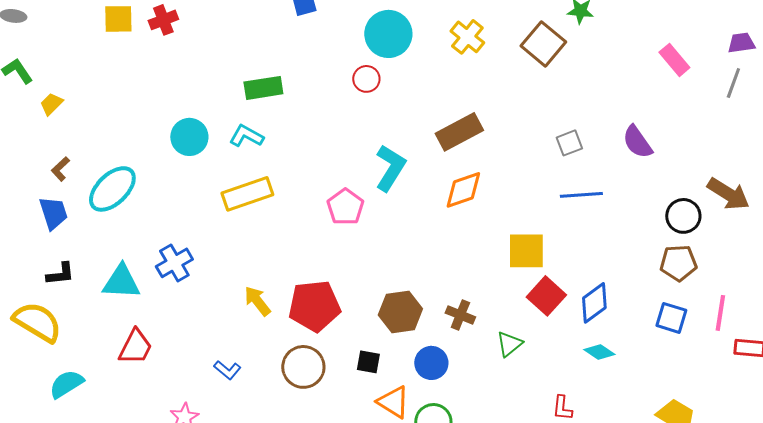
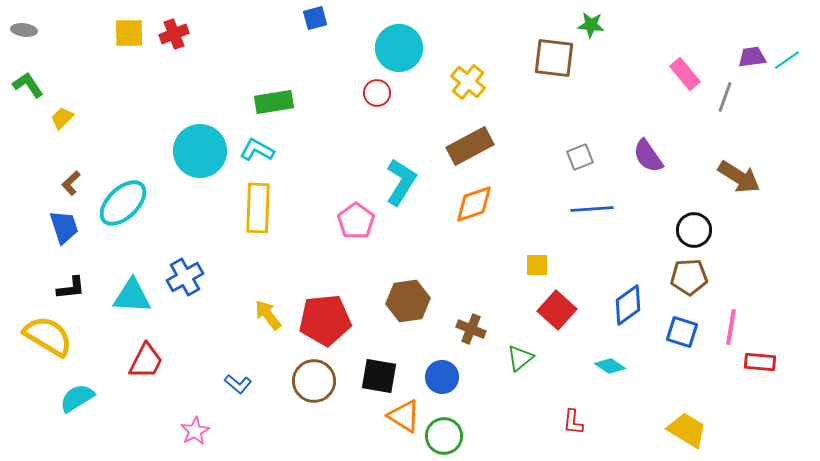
yellow cross: (467, 37) -> (468, 82), moved
brown square: (543, 44) -> (554, 58), turned -33
gray line: (733, 83) -> (725, 97), moved
cyan circle: (189, 137) -> (200, 151), size x1.4
yellow rectangle: (247, 194) -> (258, 208), turned -69
brown arrow: (728, 194) -> (739, 177), moved
yellow square: (526, 251) -> (537, 265), size x0.6
blue diamond: (594, 303) -> (628, 305), moved
brown hexagon: (400, 312) -> (408, 301), moved
black square: (368, 362) -> (379, 376), size x1.5

